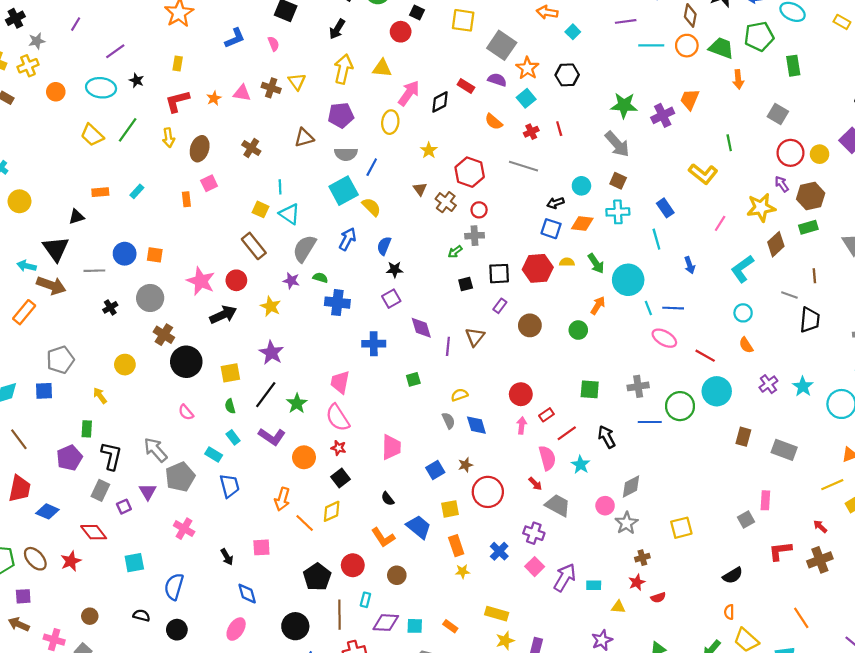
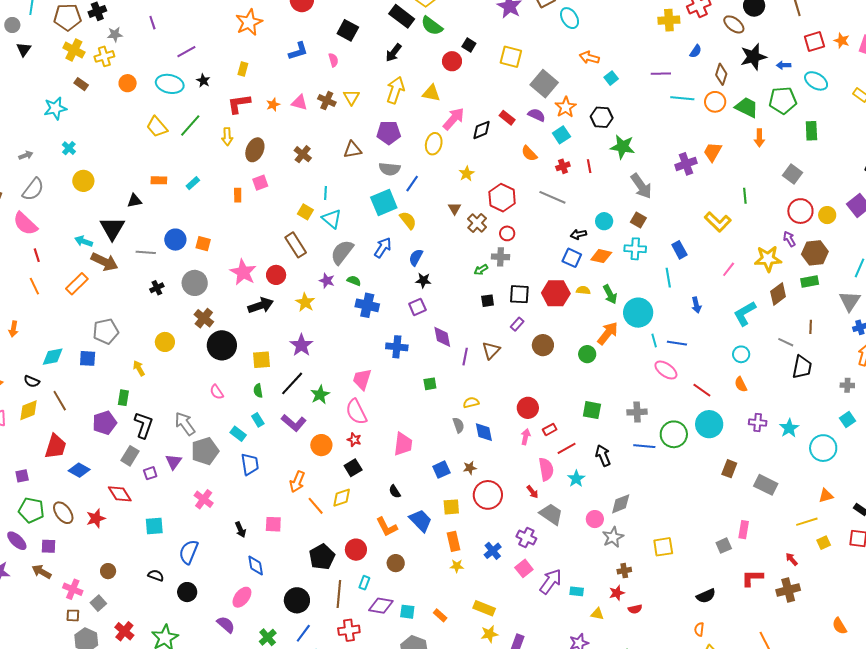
purple line: (76, 24) -> (152, 23), turned -56
green star: (624, 105) -> (623, 147), moved
orange arrow: (598, 305) -> (608, 333), size x1.4
purple cross: (768, 384) -> (758, 423), turned 36

